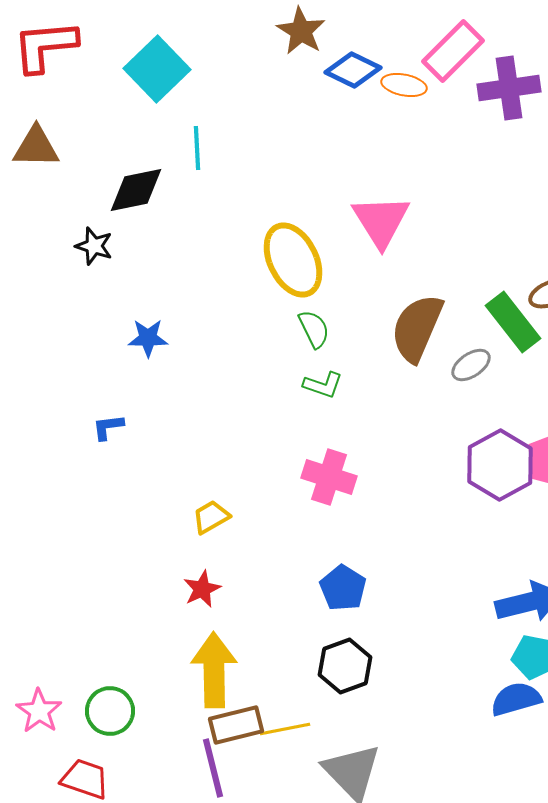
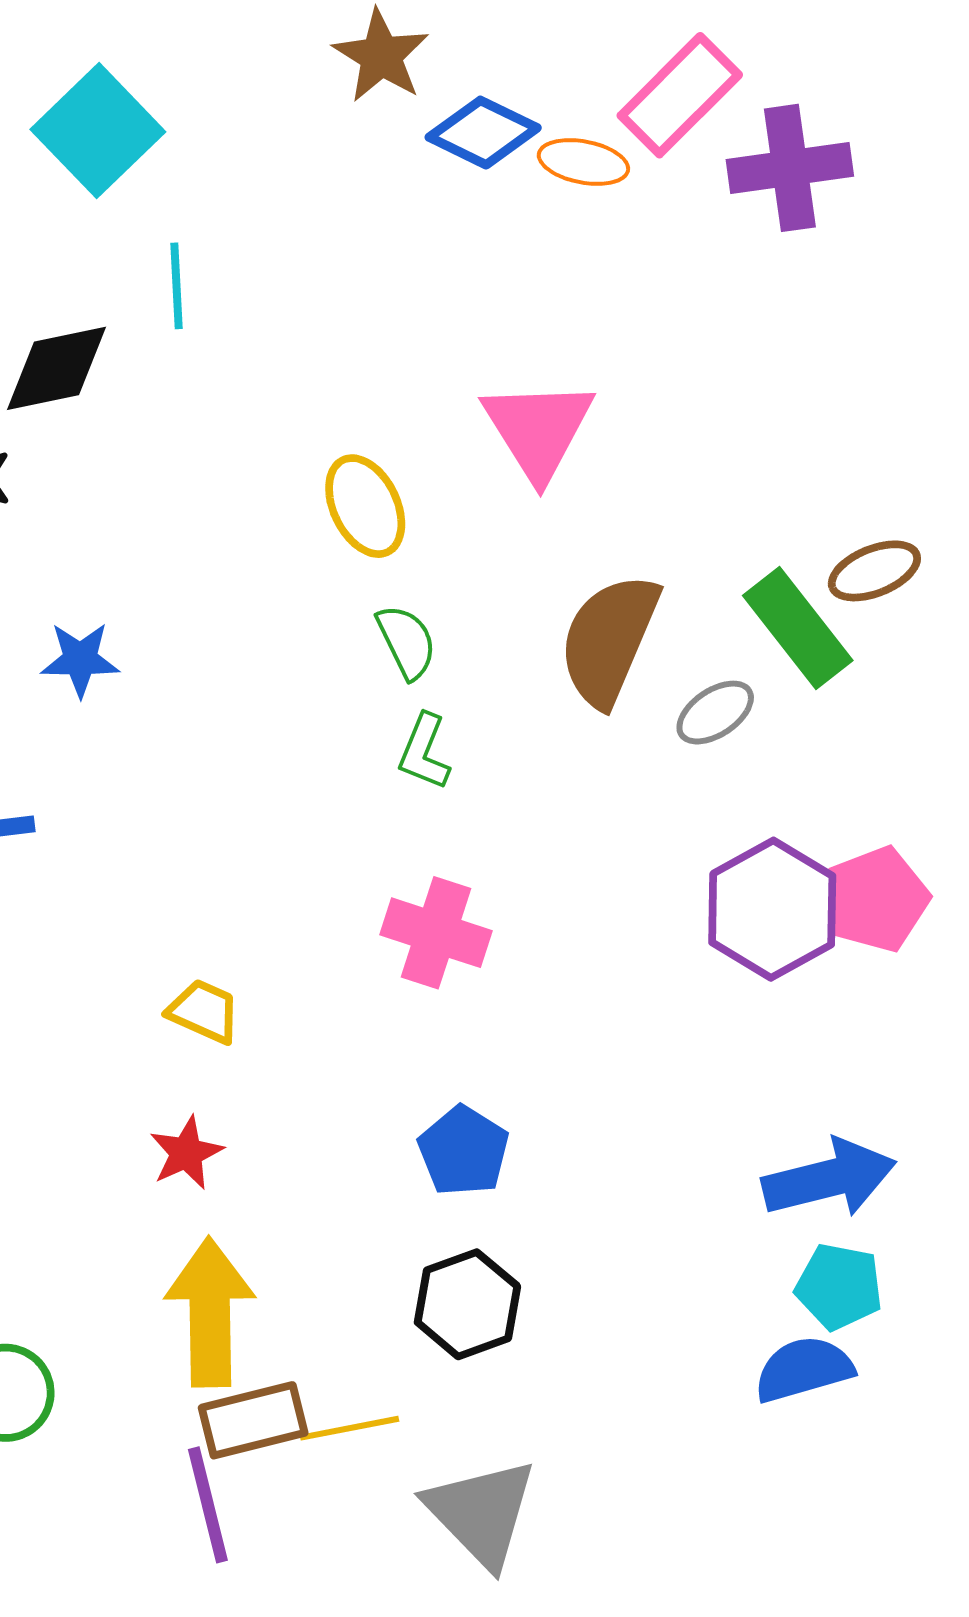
yellow ellipse: (293, 260) -> (365, 506), size x0.7
green L-shape: (323, 385) -> (424, 752), turned 93
yellow trapezoid: (211, 517) -> (204, 1011), turned 54

